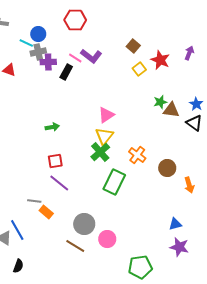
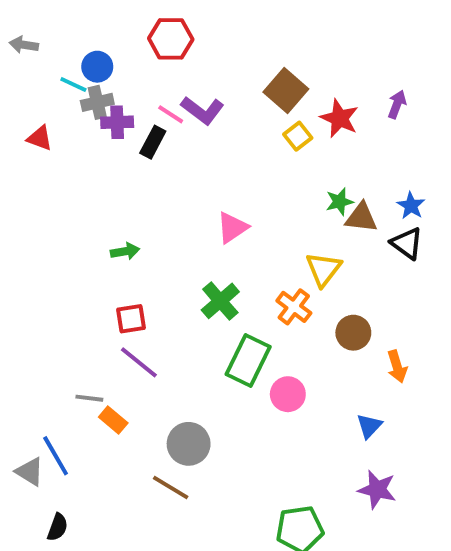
brown square: (133, 46) -> (286, 90), size x1.5
yellow triangle: (104, 136) -> (324, 269), moved
blue triangle: (175, 224) -> (369, 426), moved, turned -32
pink circle: (107, 239) -> (288, 394), moved

